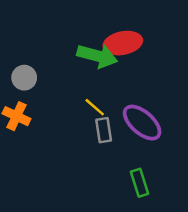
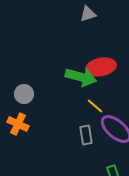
yellow line: (95, 107) -> (95, 106), moved

